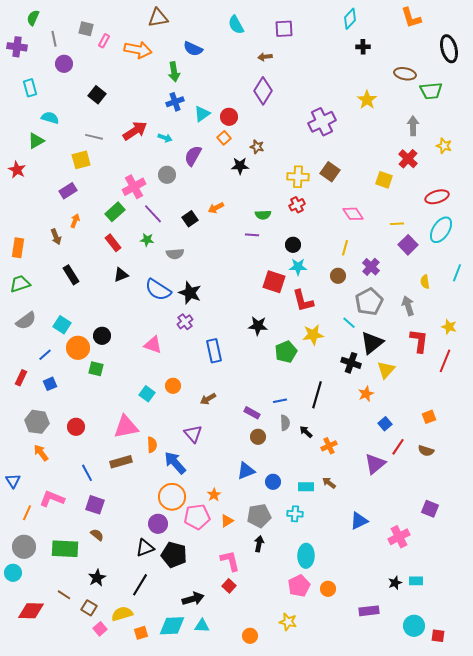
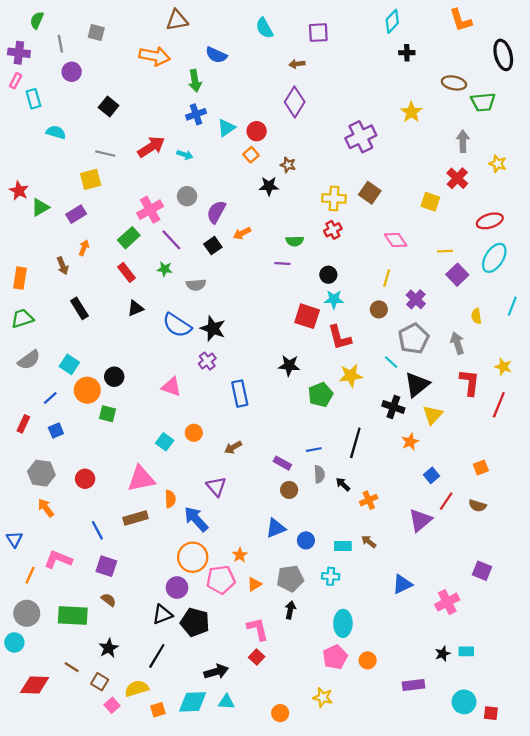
pink rectangle: (104, 41) -> (16, 81), moved
green triangle: (36, 141) -> (40, 207), moved
purple semicircle: (193, 156) -> (216, 212), moved

